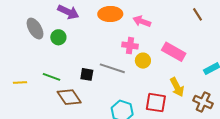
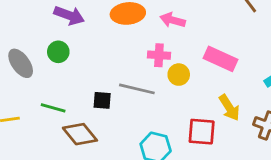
gray ellipse: (35, 29) -> (21, 63), moved

